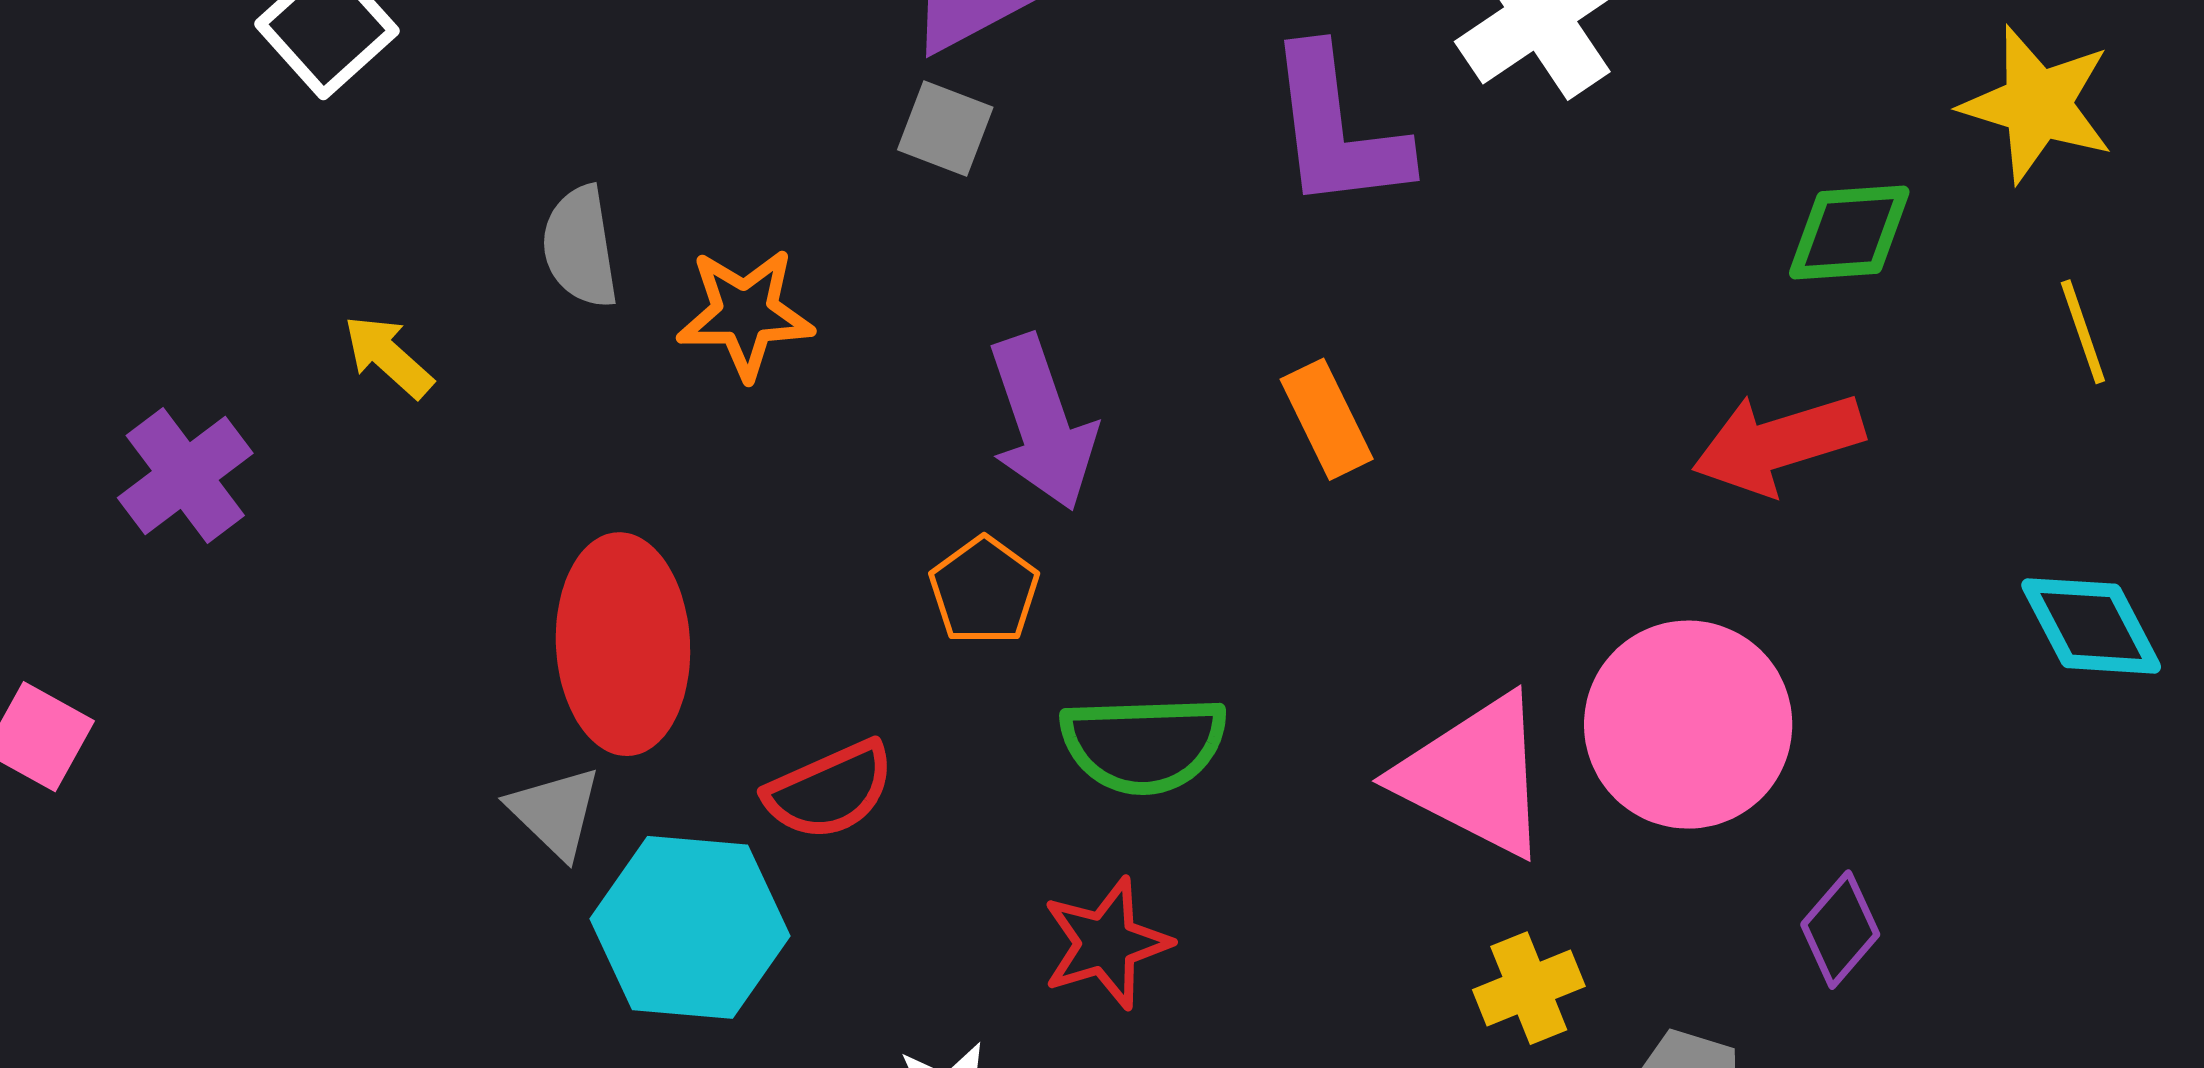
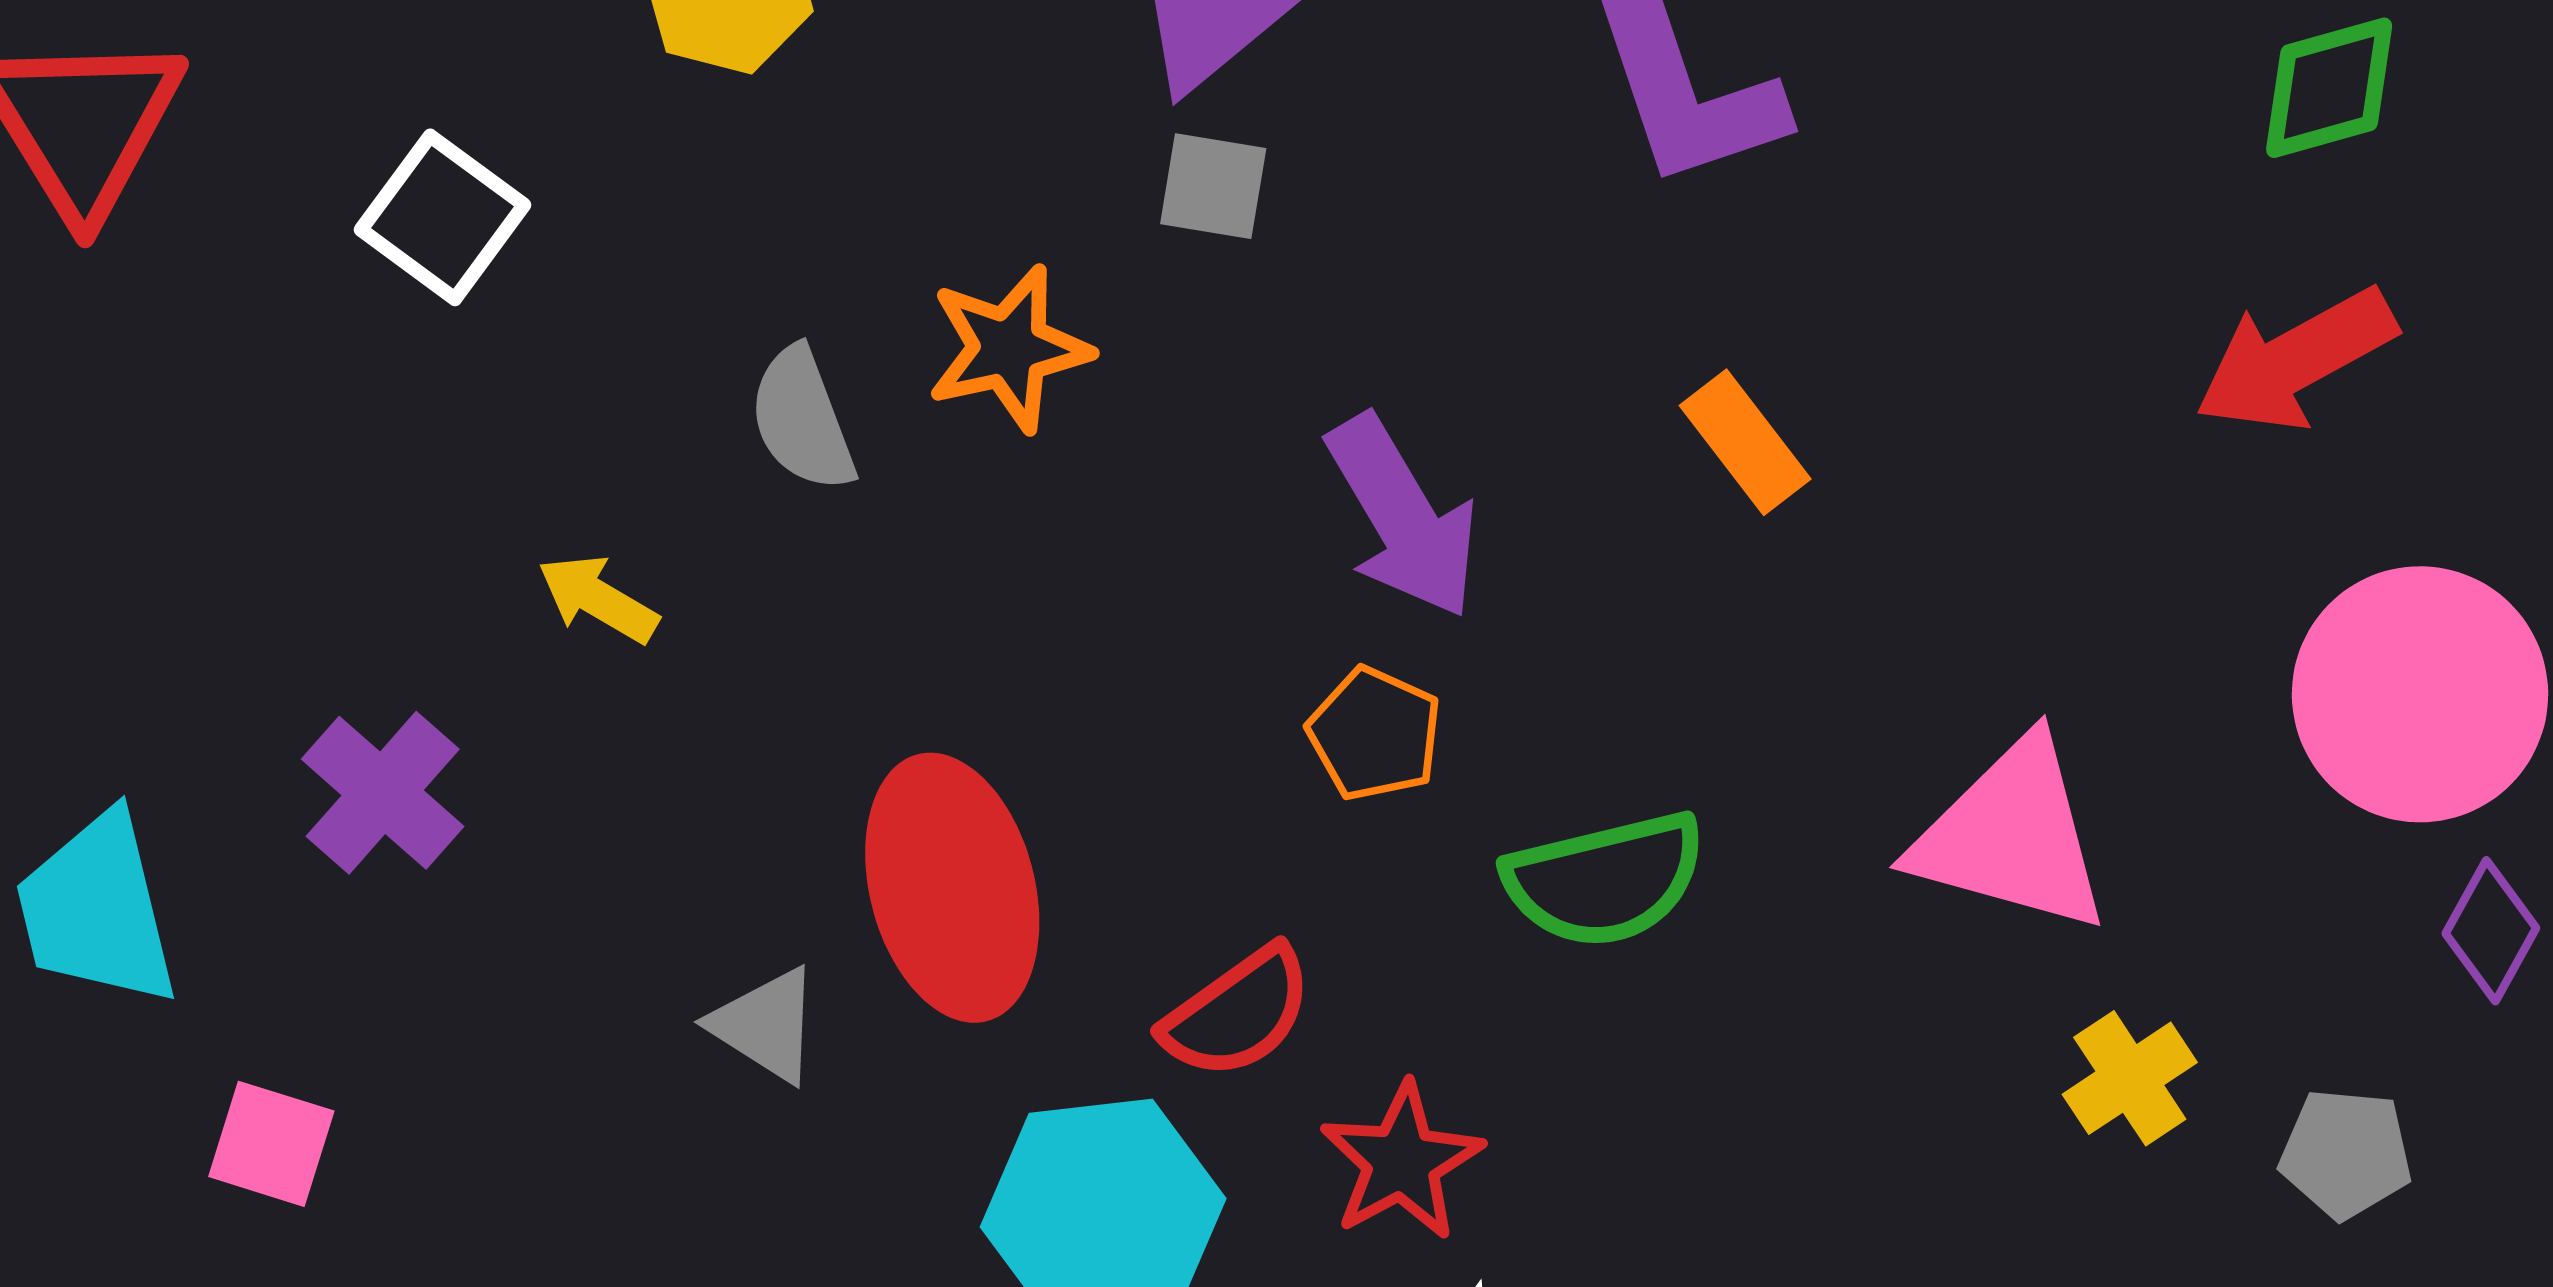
orange star: (745, 314) -> (1009, 348), moved
pink circle: (1688, 725) -> (2420, 694), moved
gray triangle: (555, 812) -> (766, 1025), moved
red star: (1106, 943) -> (1402, 1162), moved

